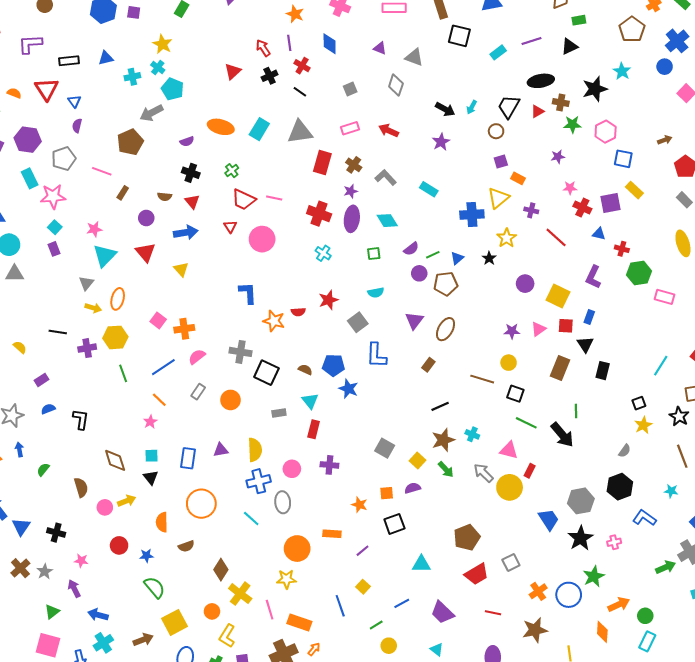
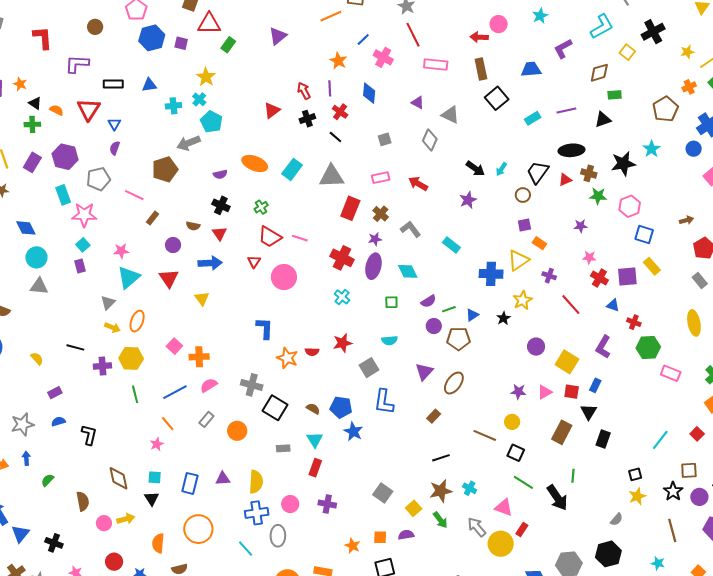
black square: (459, 36) -> (497, 98), turned 30

